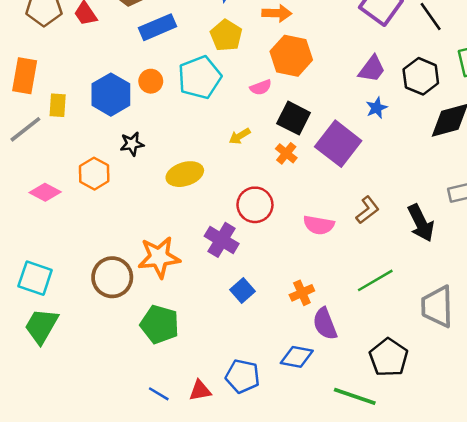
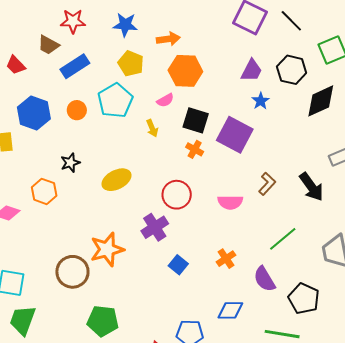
blue hexagon: (111, 95) -> (34, 113), moved
yellow arrow: (240, 136) -> (152, 128), moved, turned -72
purple cross: (222, 240) -> (155, 227), turned 36
green pentagon: (160, 324) -> (103, 321), moved
purple semicircle: (325, 324) -> (264, 279), moved

